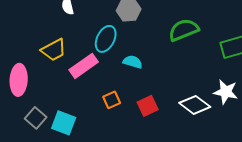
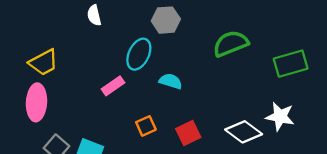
yellow trapezoid: (54, 50) -> (44, 62), moved
pink rectangle: (84, 66) -> (113, 86), size x0.7

